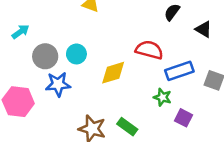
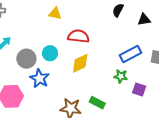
black triangle: (204, 29) -> (144, 20), turned -32
red semicircle: (149, 50) -> (78, 36), moved
blue star: (58, 84) -> (40, 78), turned -30

